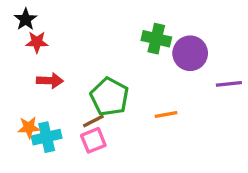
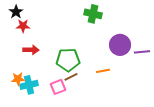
green cross: (156, 39) -> (93, 14), moved
purple circle: (190, 53) -> (120, 45), moved
green pentagon: (109, 97) -> (68, 60), turned -30
brown line: (93, 121) -> (71, 77), moved

